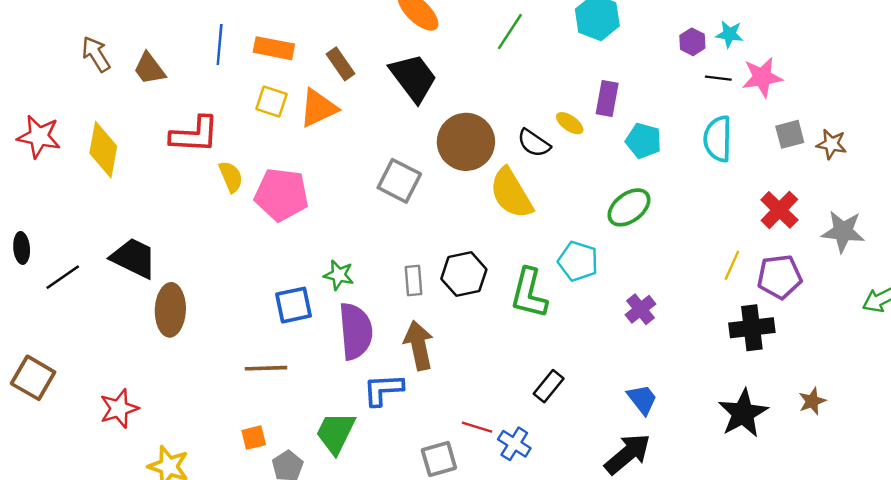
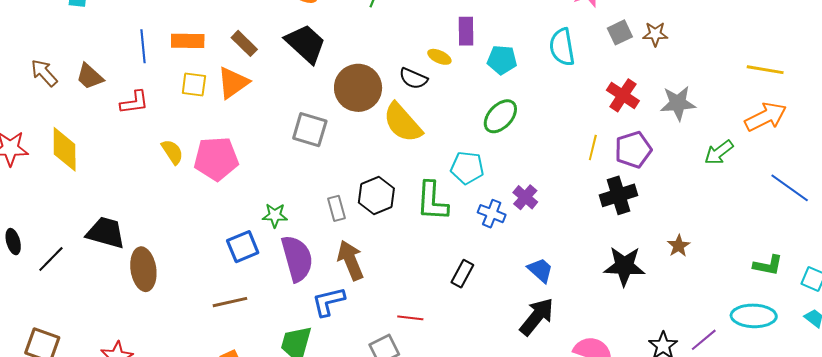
red L-shape: (194, 135) -> (134, 102), moved, size x0.7
black star: (743, 413) -> (624, 266), turned -30
blue cross: (514, 444) -> (492, 214), moved

